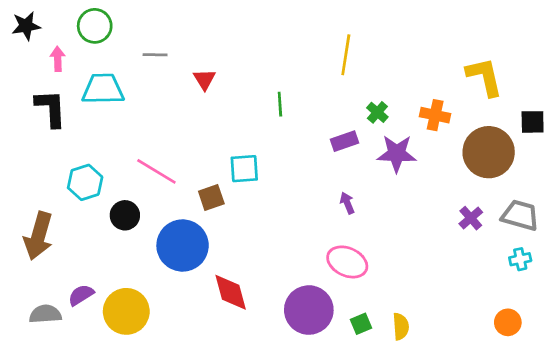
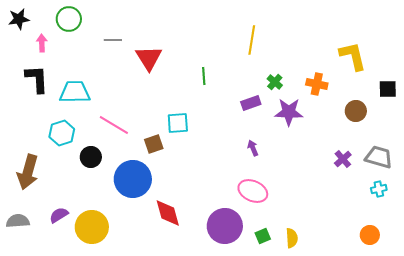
red triangle: (204, 79) -> (149, 58), size x1.6
cyan trapezoid: (103, 89) -> (75, 92), moved
brown circle: (489, 152) -> (356, 111), size x0.6
gray semicircle: (45, 314) -> (18, 221), moved

